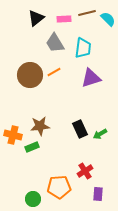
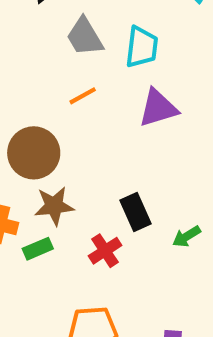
brown circle: (30, 75) -> (34, 153), moved
green arrow: (100, 134) -> (187, 236), moved
red cross: (85, 171) -> (105, 251), moved

